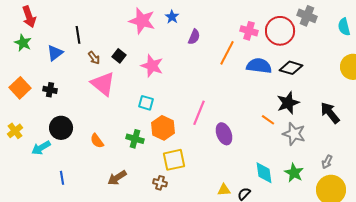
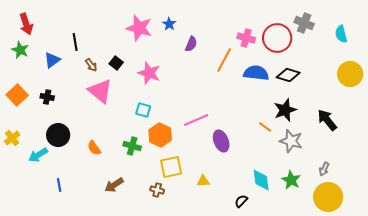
pink line: (199, 113) -> (196, 120), turned 45
yellow triangle: (224, 190) -> (203, 181), moved

